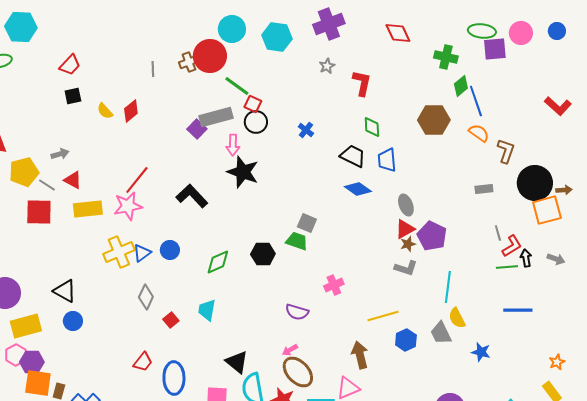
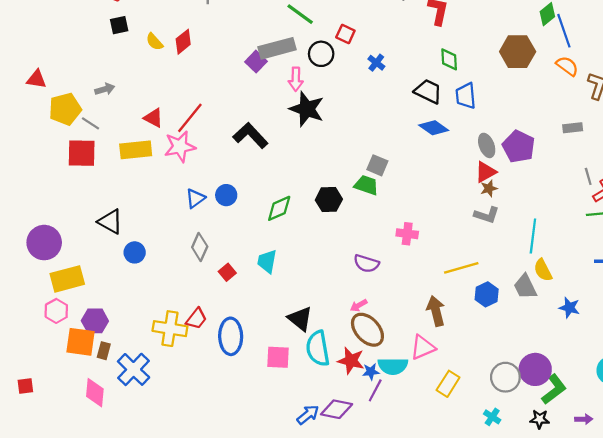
red square: (253, 104) -> (345, 34), moved
red triangle: (73, 180) -> (153, 118), moved
purple pentagon: (432, 236) -> (519, 147), moved
yellow cross: (119, 252) -> (170, 329), moved, turned 32
pink cross: (334, 285) -> (407, 234), turned 30
black triangle: (65, 291) -> (110, 222), moved
blue circle: (73, 321) -> (135, 252), moved
purple hexagon: (32, 362) -> (95, 321), moved

